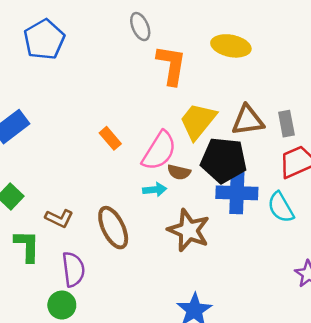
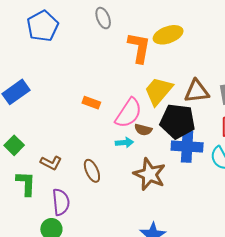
gray ellipse: (140, 27) -> (103, 18), moved
yellow ellipse: (231, 46) -> (168, 35), moved, turned -32
orange rectangle: (110, 138) -> (91, 103), turned -30
brown ellipse: (113, 228) -> (92, 171), size x0.7

